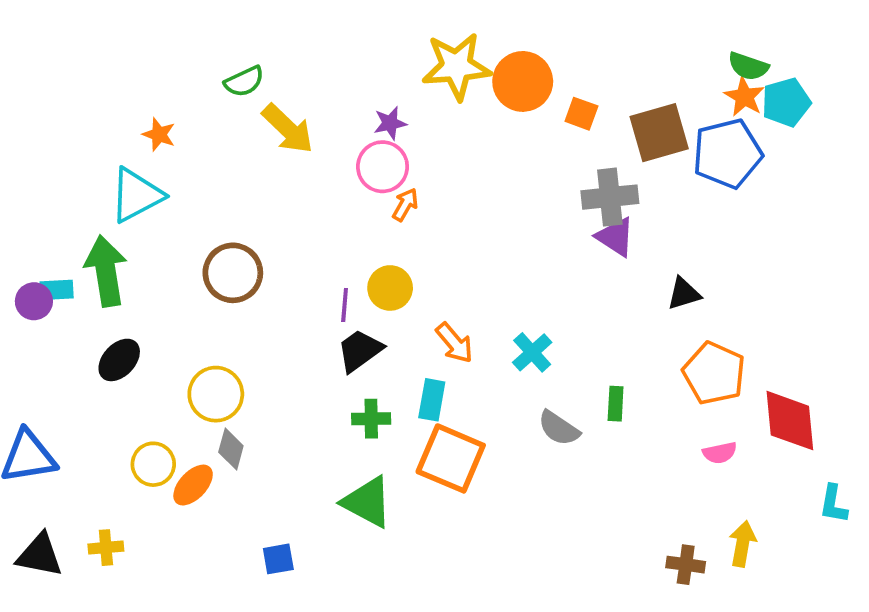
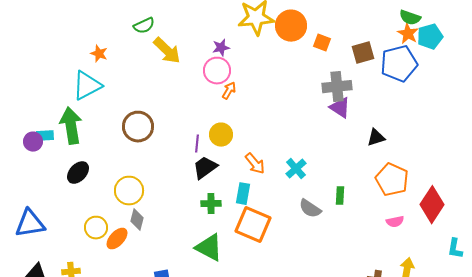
brown square: (659, 133) -> (363, 53), size x0.7
red diamond: (790, 421) -> (432, 205), turned 39

